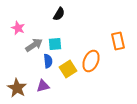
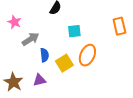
orange rectangle: (118, 41) -> (119, 26), moved
cyan square: (55, 44) -> (74, 31), moved

